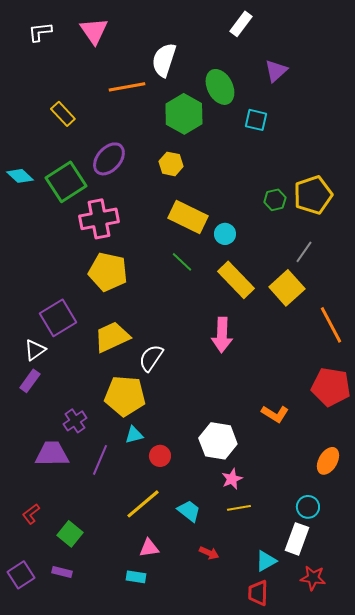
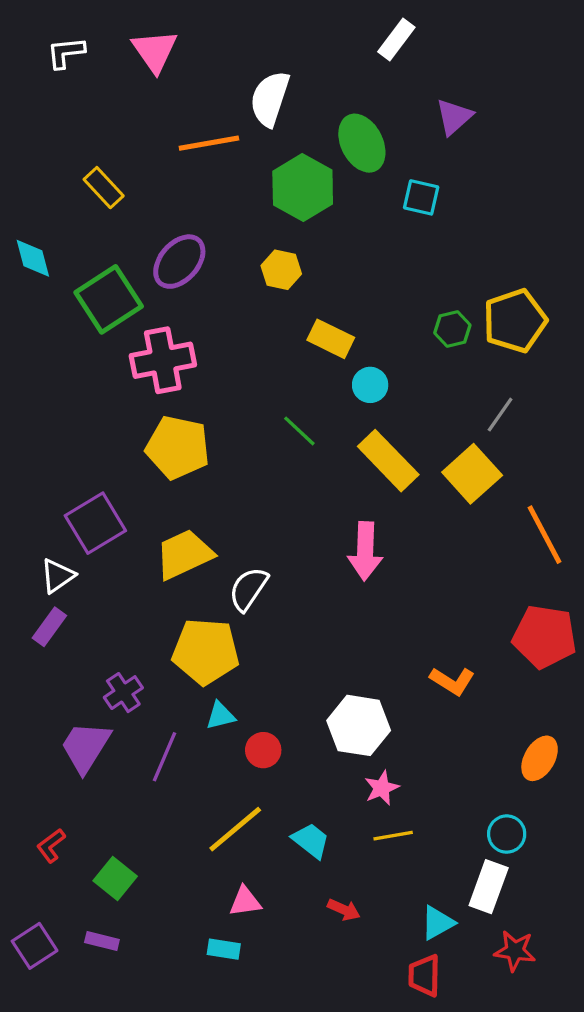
cyan diamond: (20, 176) -> (33, 258), moved, turned 32
yellow rectangle: (188, 217) -> (331, 339), moved, size x0.7
purple trapezoid: (52, 454) -> (86, 747), turned -57

